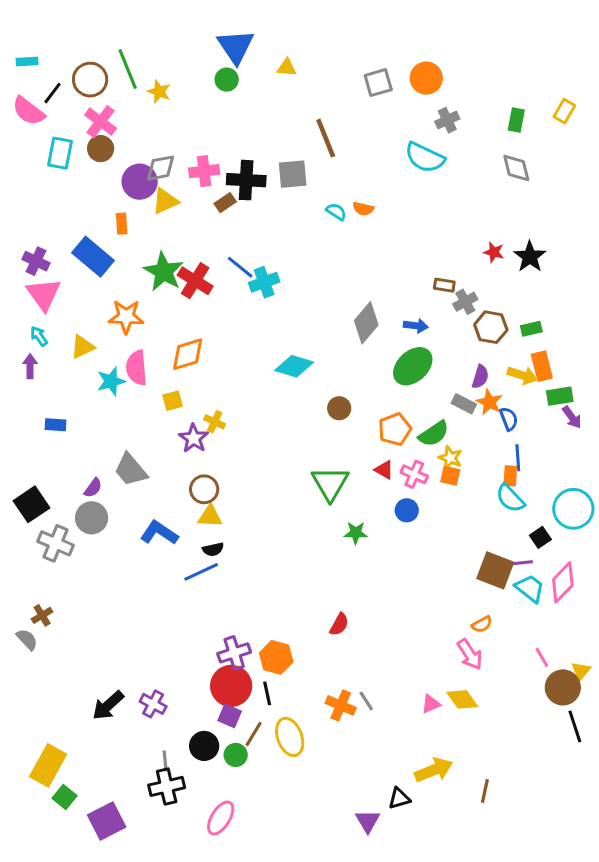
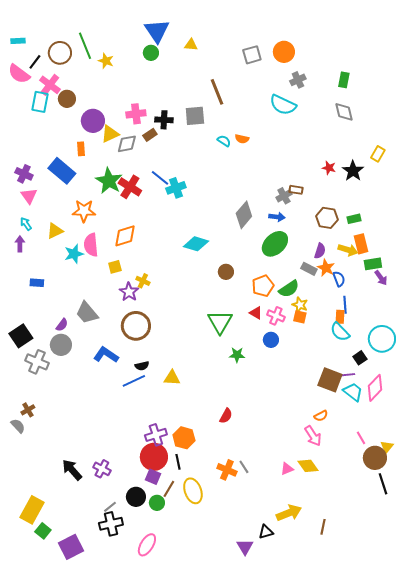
yellow rectangle: (564, 111) -> (378, 154), moved
pink cross: (101, 122) -> (50, 85), moved
gray diamond: (161, 168) -> (127, 144), moved
black cross: (246, 180) -> (164, 120), size x0.7
pink triangle: (44, 294) -> (29, 196), size x0.7
gray cross: (465, 302) -> (284, 196), moved
brown circle: (204, 489) -> (136, 326), size x1.5
yellow triangle: (210, 516) -> (172, 378), moved
black arrow: (108, 705) -> (72, 470), turned 90
gray line: (165, 761) -> (110, 507), turned 56

